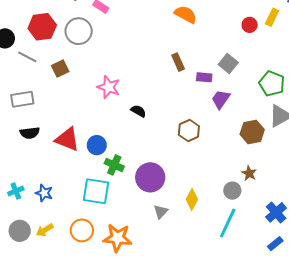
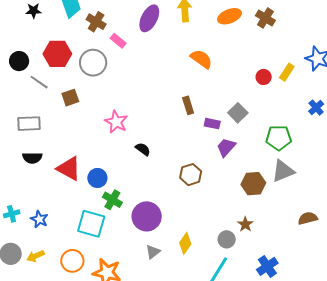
green pentagon: (272, 83) -> (279, 138), turned -30

